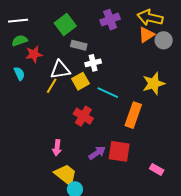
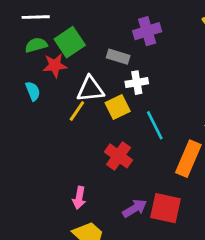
purple cross: (110, 20) -> (147, 31), moved
green square: (65, 25) -> (70, 42), moved
cyan line: (108, 93) -> (155, 125), turned 35

